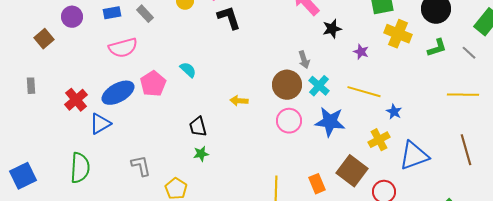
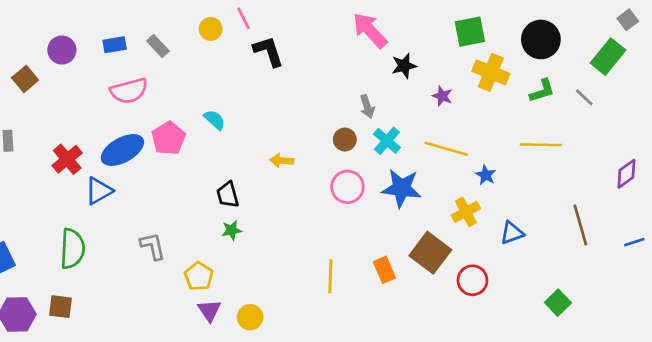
brown circle: (287, 85) -> (345, 139), size x0.6
yellow line: (463, 95) -> (541, 145), moved
blue triangle: (414, 156) -> (512, 233), size x0.6

